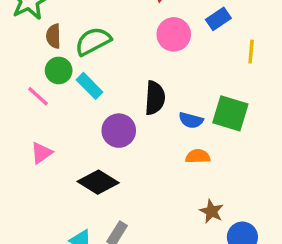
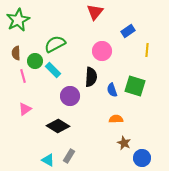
pink circle: (174, 34) -> (102, 51), moved
brown semicircle: (53, 36) -> (16, 53), moved
pink line: (38, 96) -> (23, 76), turned 32
blue semicircle: (191, 120) -> (112, 90), turned 56
orange semicircle: (198, 156) -> (116, 119), moved

